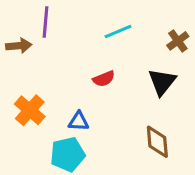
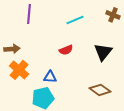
brown cross: (178, 41) -> (113, 15), moved, turned -32
brown arrow: (19, 46) -> (12, 49), moved
brown diamond: (157, 142) -> (100, 90), turned -50

